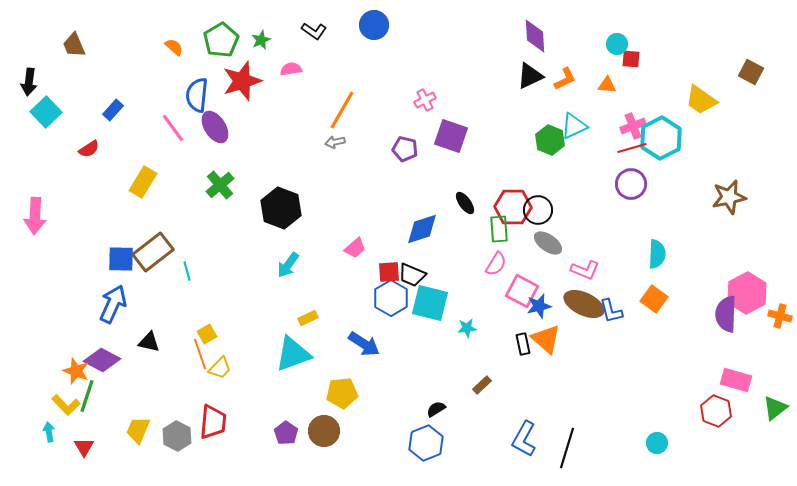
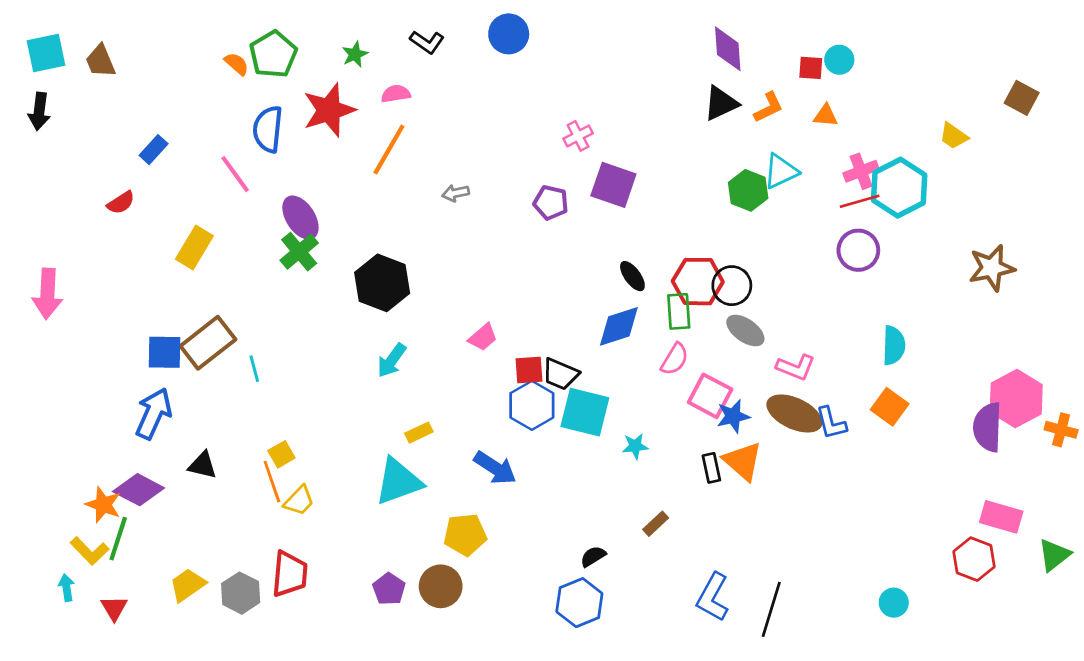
green pentagon: (221, 40) -> (273, 54), moved
red square: (631, 59) -> (811, 68), moved
yellow trapezoid: (701, 100) -> (954, 136), size x0.7
orange line: (342, 110) -> (389, 150), moved
cyan square: (46, 112) -> (46, 53), moved, turned 32
purple ellipse: (215, 127) -> (300, 218), moved
blue diamond: (422, 229) -> (619, 326), moved
yellow trapezoid: (138, 430) -> (188, 585), turned 32

